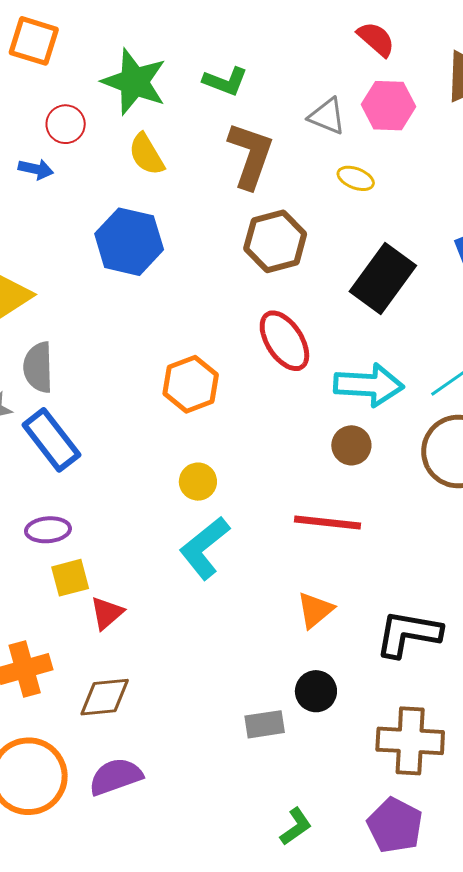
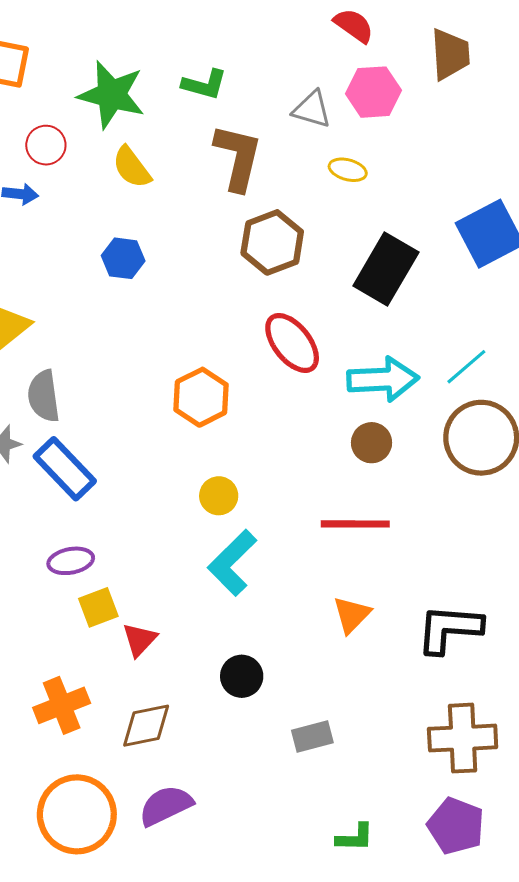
blue hexagon: (129, 242) -> (123, 258), size x0.6
black circle: (316, 691) -> (242, 676), moved
green L-shape: (296, 827) -> (355, 838), turned 42

